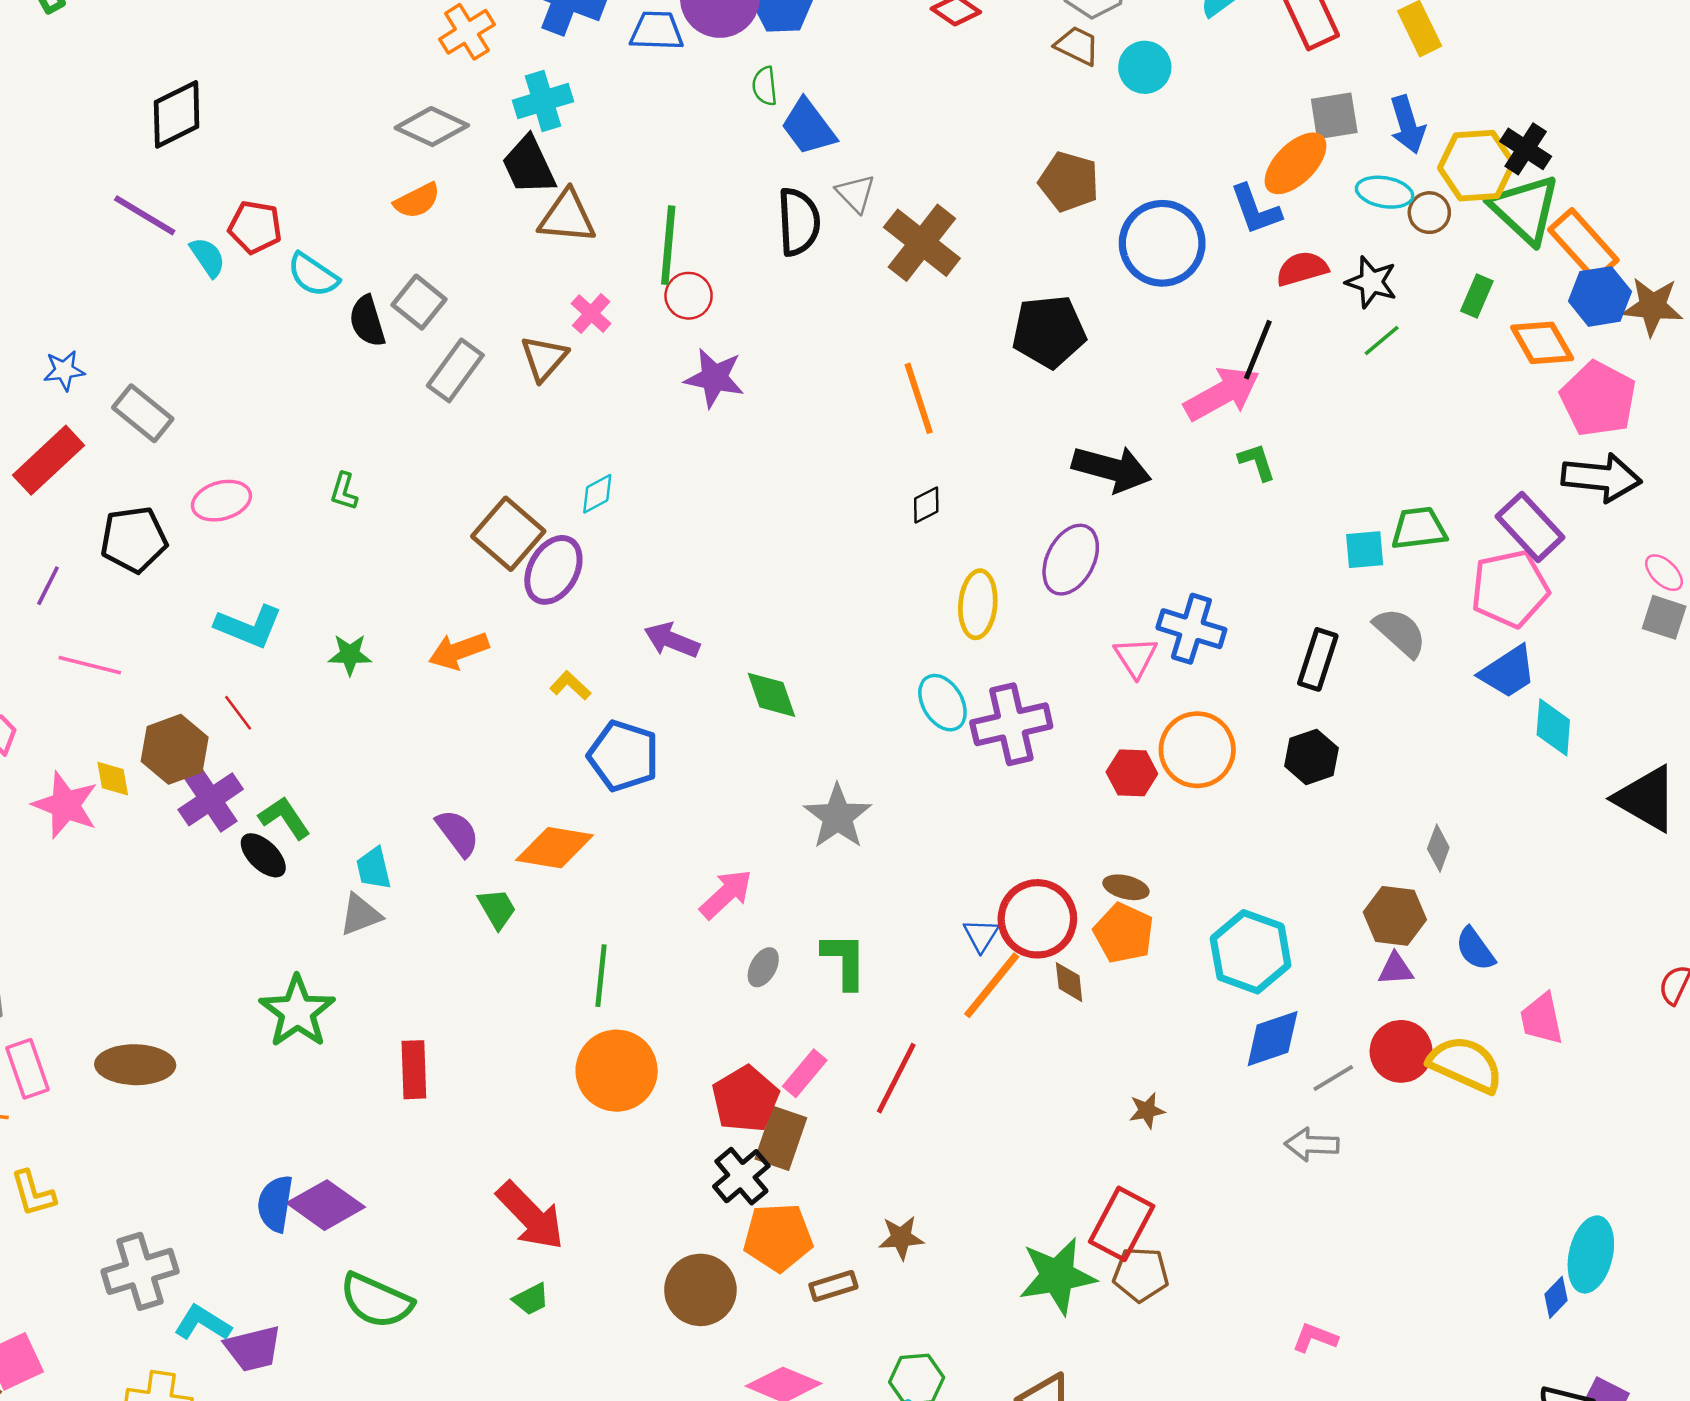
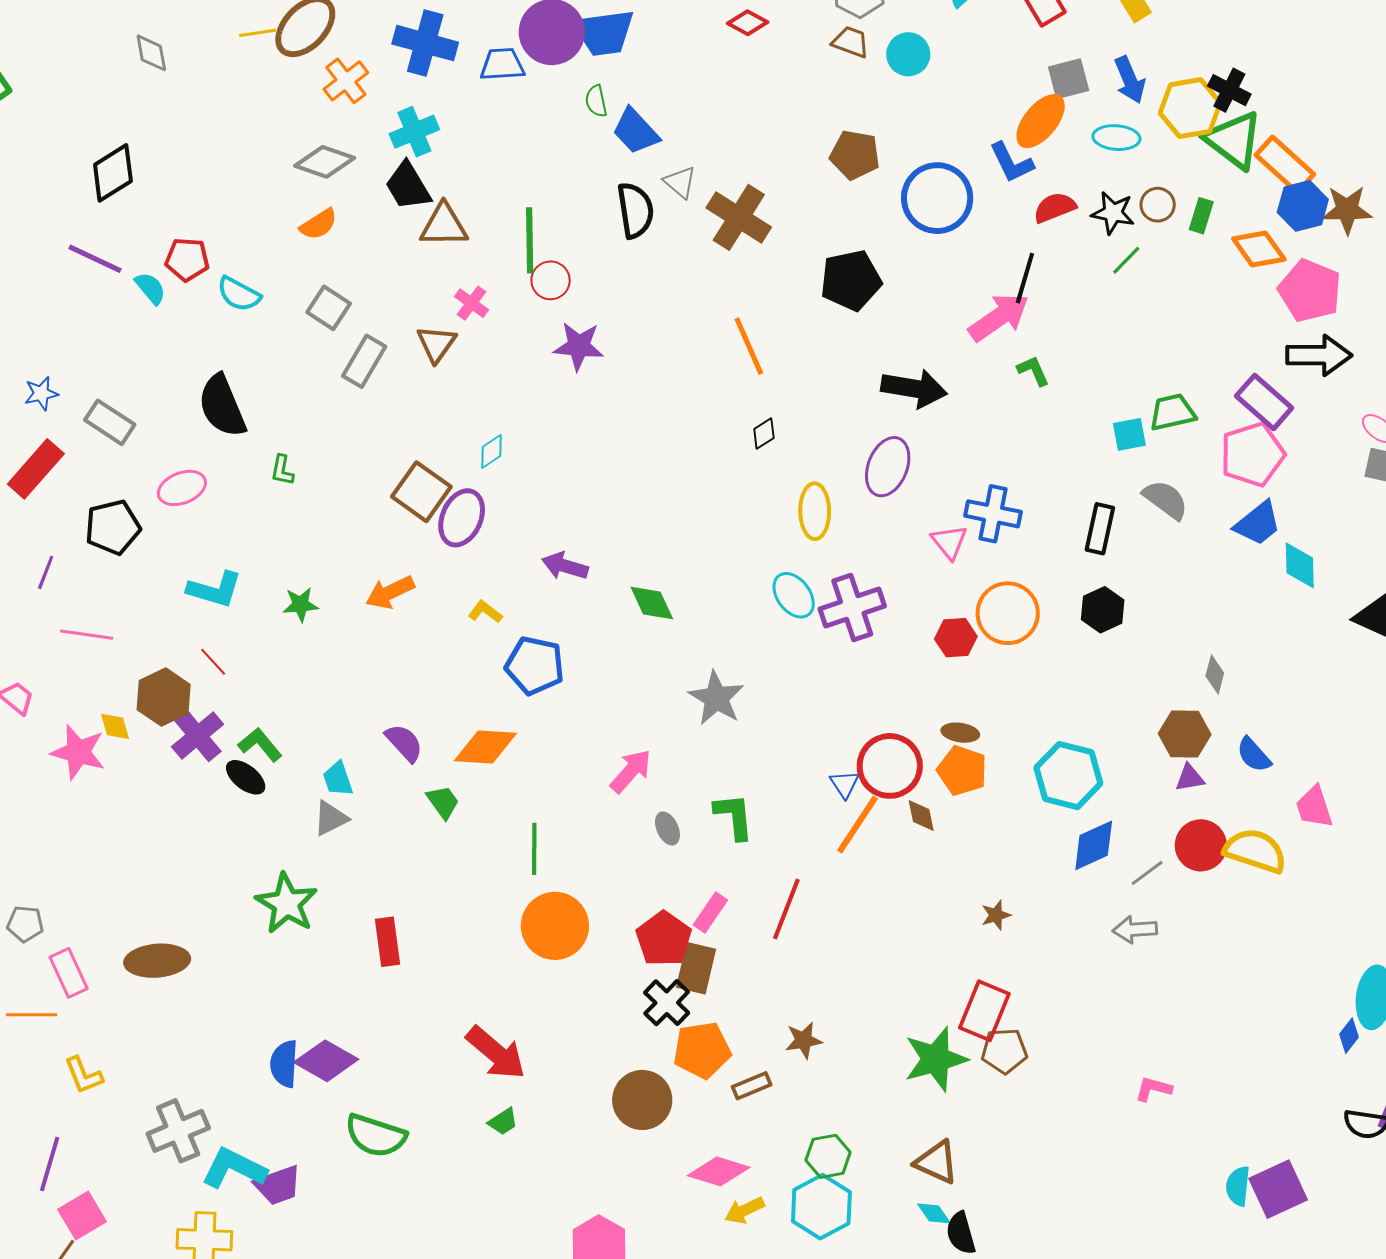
brown circle: (1429, 213) -> (1158, 205), moved
black semicircle: (367, 321) -> (222, 406), moved, size x1.5
gray ellipse: (763, 967) -> (667, 828), turned -48
cyan L-shape: (203, 1323) -> (234, 1168), size x1.4

